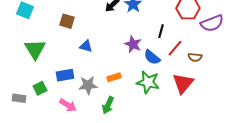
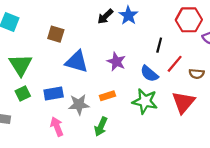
purple star: (133, 44) -> (116, 62), moved
blue triangle: (86, 46) -> (77, 62), size x1.6
green square: (40, 88) -> (23, 94), moved
pink arrow: (68, 105) -> (57, 127), turned -144

